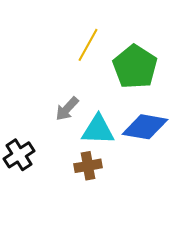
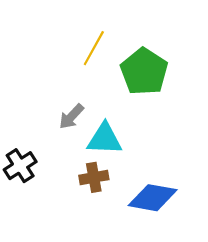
blue diamond: (145, 127) -> (153, 198), moved

